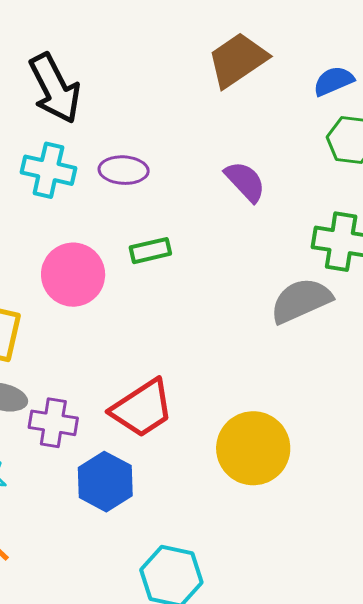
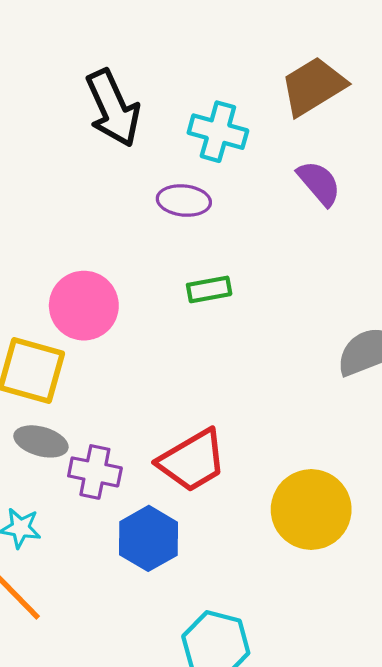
cyan cross: (48, 170) -> (218, 132), moved
purple semicircle: (245, 181) -> (319, 183), moved
pink circle: (73, 275) -> (84, 306), moved

